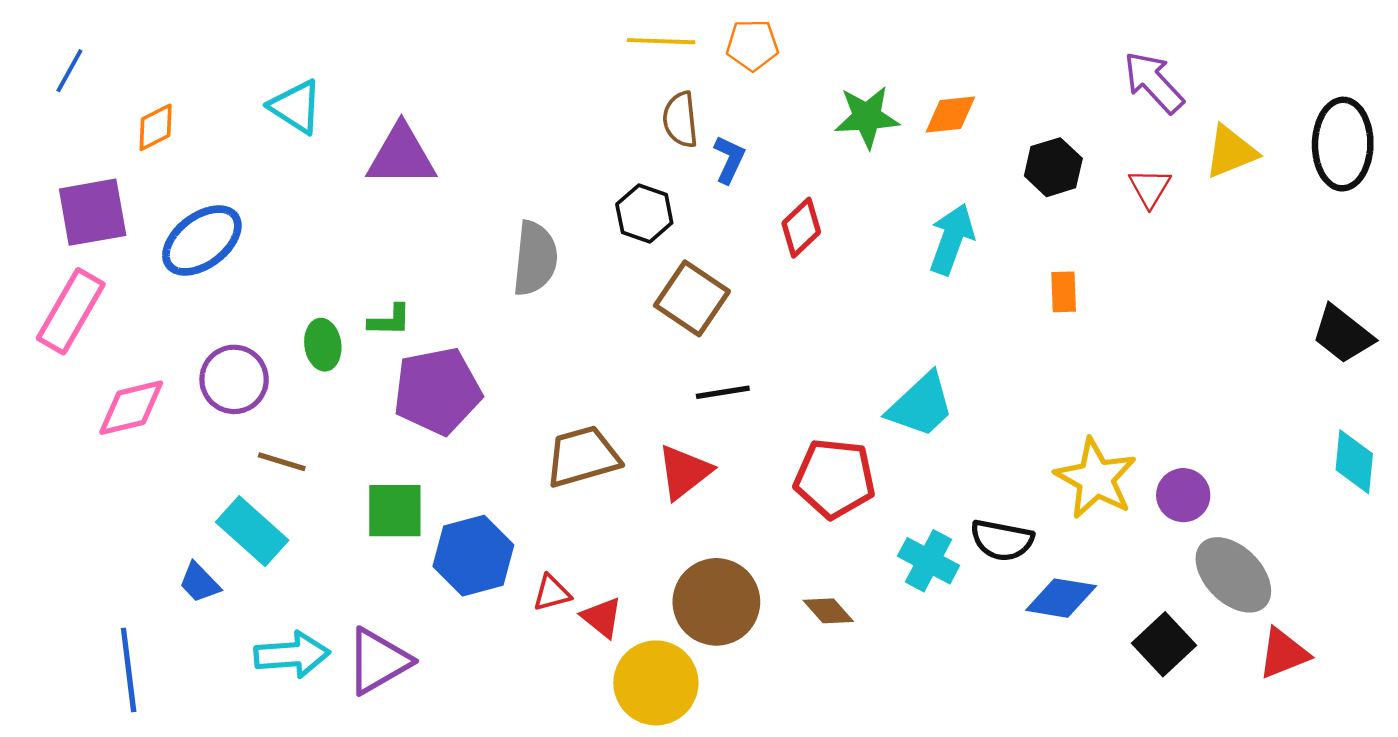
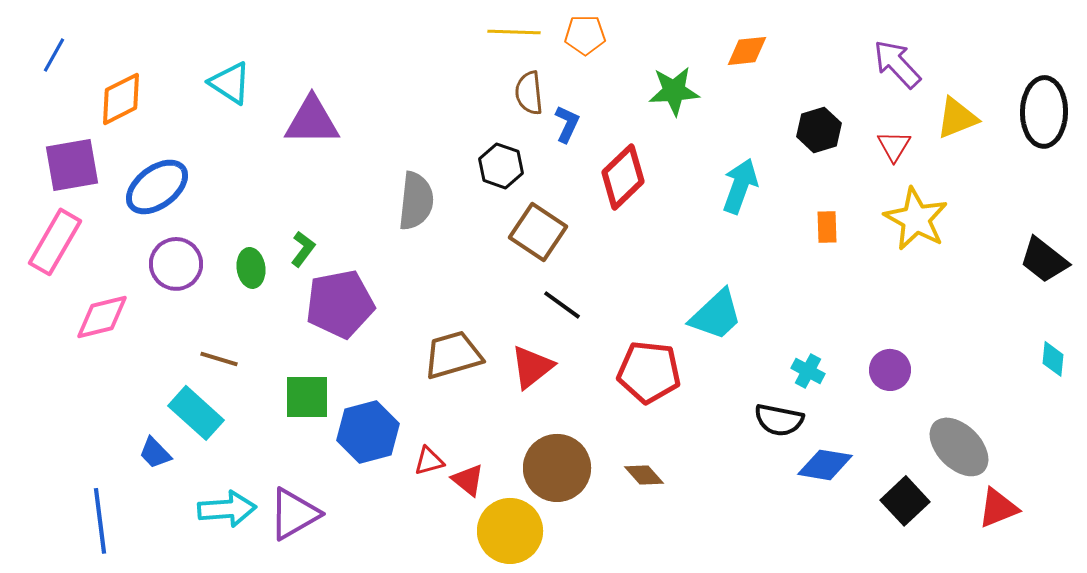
orange diamond: (950, 114) -> (747, 51), moved
orange diamond: (156, 127) -> (121, 99), size x1.4
red diamond: (801, 228) -> (623, 177), size x1.4
green L-shape: (390, 320) -> (303, 249), turned -54
purple circle: (234, 379) -> (176, 264), moved
black line: (723, 392) -> (562, 305), turned 45
cyan diamond: (1354, 462) -> (1053, 359), size x0.7
yellow star: (1096, 478) -> (916, 219), moved
purple circle: (1183, 495) -> (890, 370), moved
cyan cross: (929, 561) -> (808, 371), moved, size x0.7

